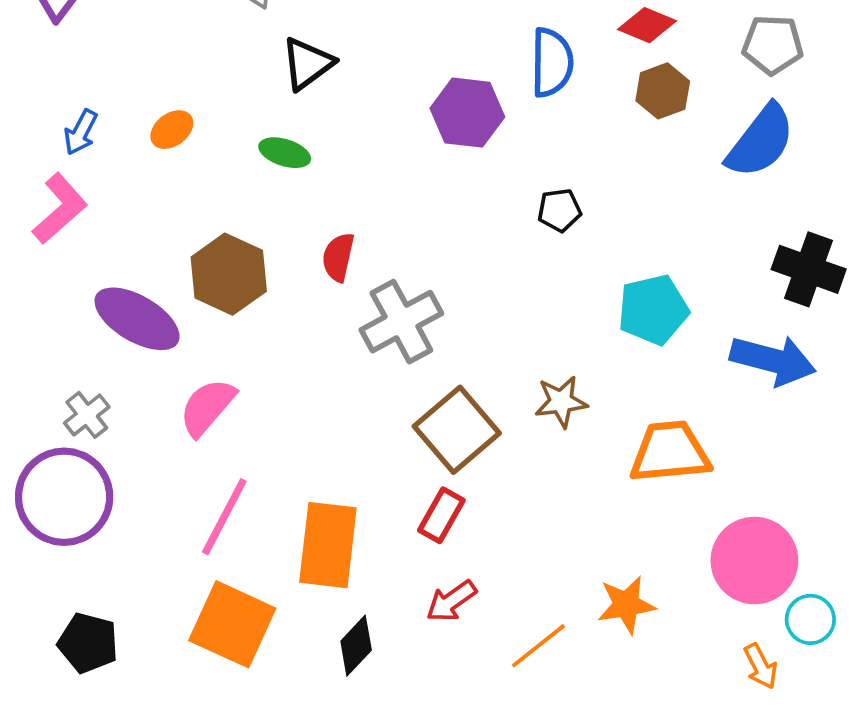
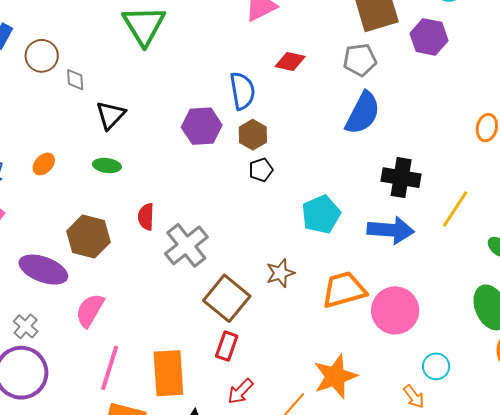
brown hexagon: (663, 91) -> (253, 135), moved
pink circle: (754, 560) -> (395, 310), moved
orange star: (626, 605) -> (335, 376), size x1.4

